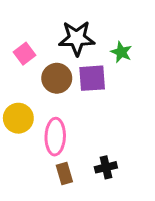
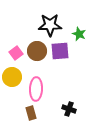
pink square: (24, 54) -> (16, 53), moved
black cross: (106, 167) -> (69, 109), turned 32
brown rectangle: (64, 173) -> (31, 113), moved

